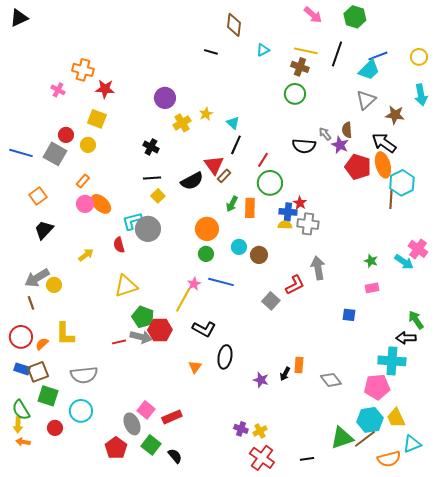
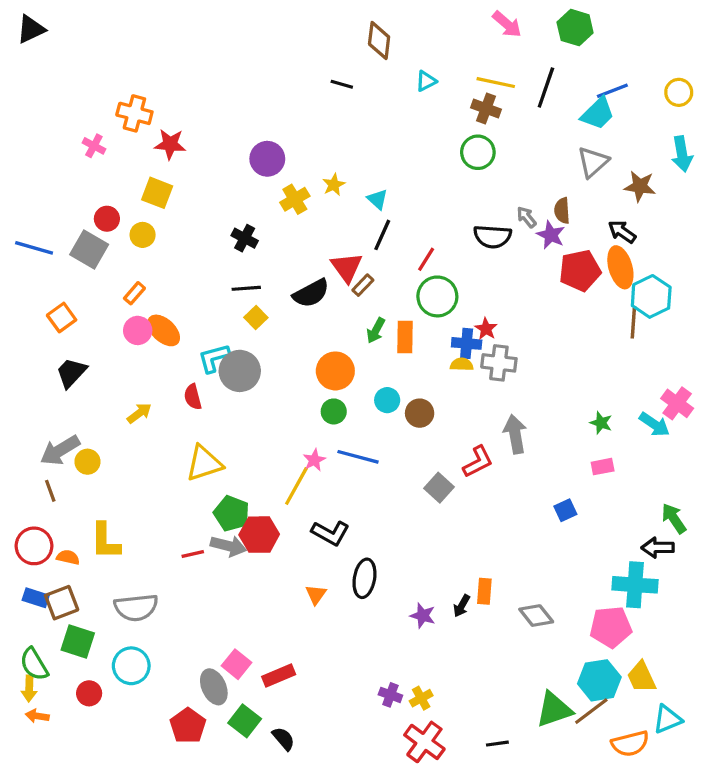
black arrow: (384, 143) -> (622, 232), size x0.7
red pentagon: (358, 167) -> (580, 271), turned -30
blue square: (349, 315) -> (565, 510), turned -32
orange semicircle: (42, 344) -> (68, 557), turned 56

